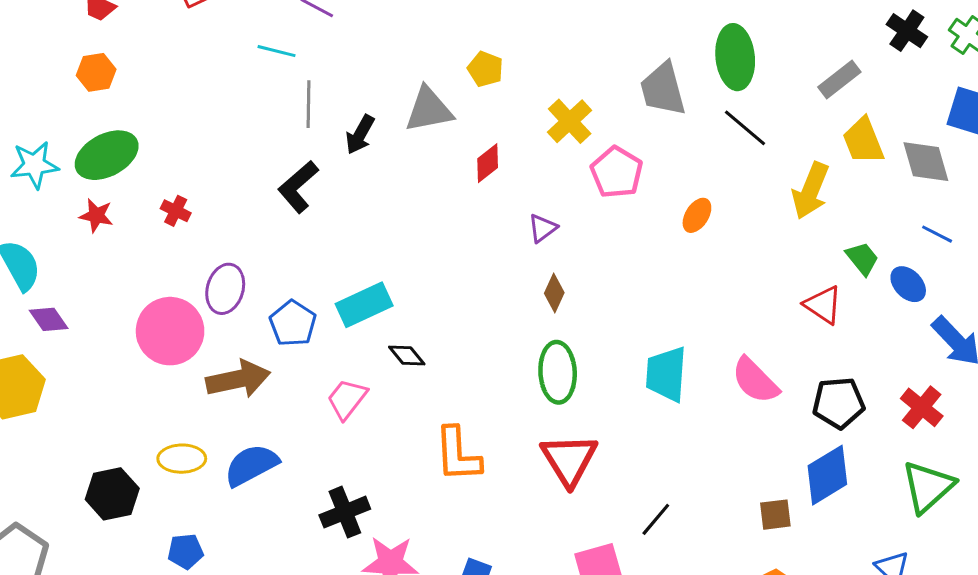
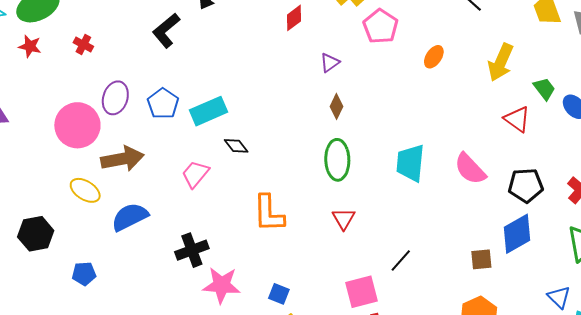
yellow arrow: (811, 191) -> (501, 62), moved
blue pentagon: (293, 323) -> (163, 104), moved
yellow ellipse: (182, 459) -> (85, 190), moved, turned 32
red triangle: (569, 460) -> (344, 219), size x0.6

